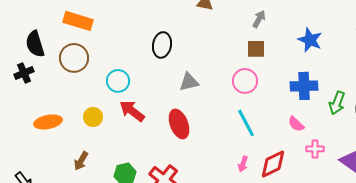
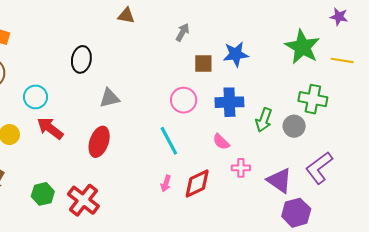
blue star: (310, 40) -> (236, 54), turned -30
brown square: (256, 49) -> (203, 64), moved
pink circle: (245, 81) -> (184, 100), moved
red ellipse: (179, 124) -> (99, 142), turned 40

